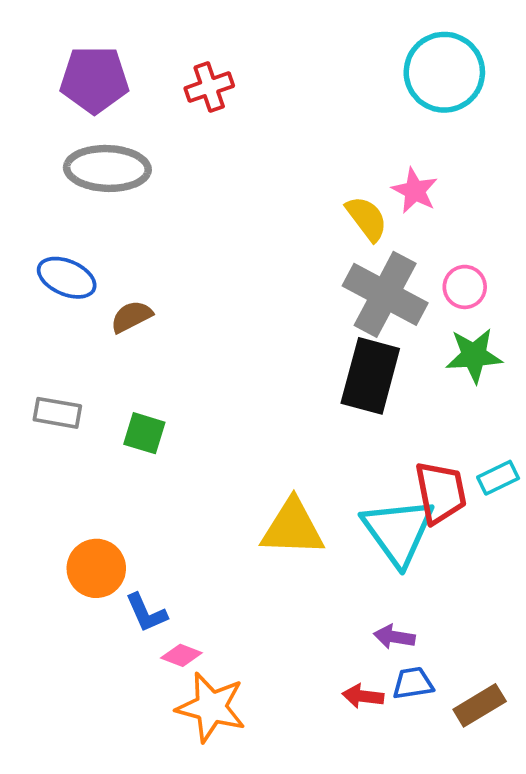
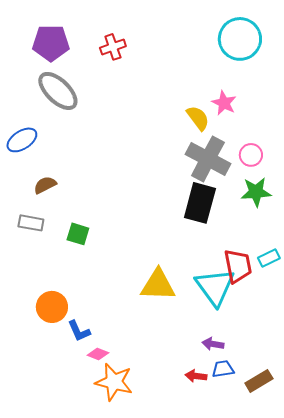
gray ellipse: (107, 168) -> (58, 91), turned 42
blue ellipse: (67, 278) -> (22, 140), moved, turned -56
brown semicircle: (131, 317) -> (45, 185), moved

